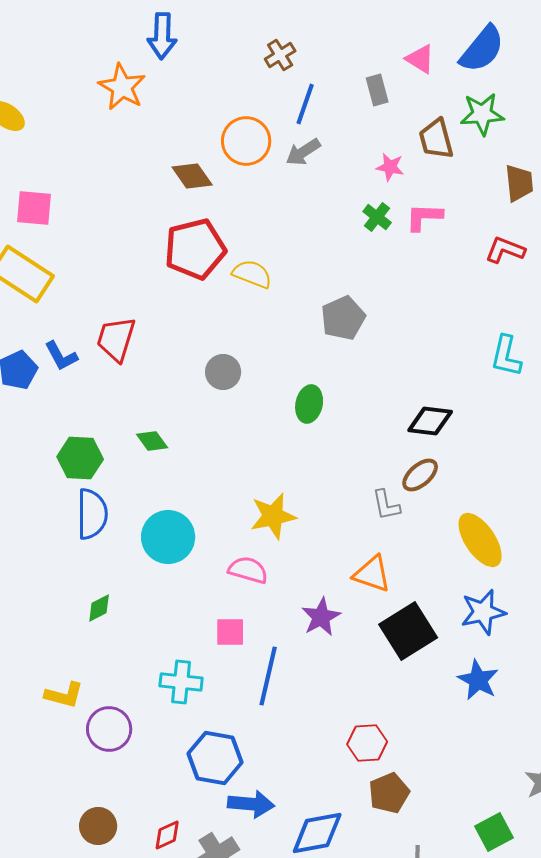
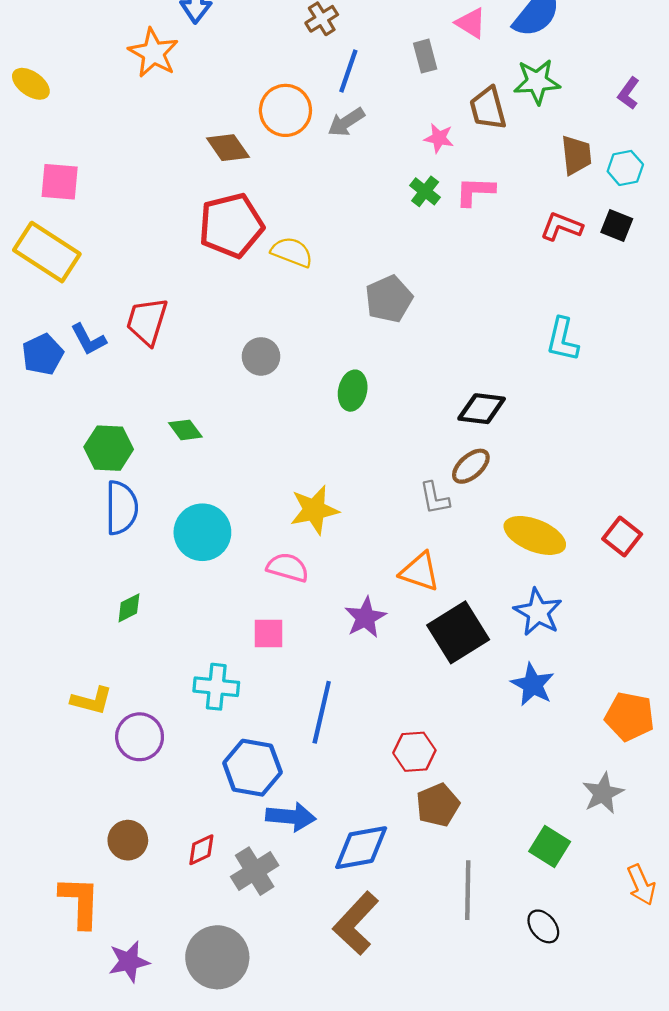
yellow ellipse: (480, 540) -> (535, 535), turned -34
blue star: (483, 612) -> (538, 612), turned -30
blue line: (268, 676) -> (322, 712), moved
green square: (494, 832) -> (550, 847), turned -30

